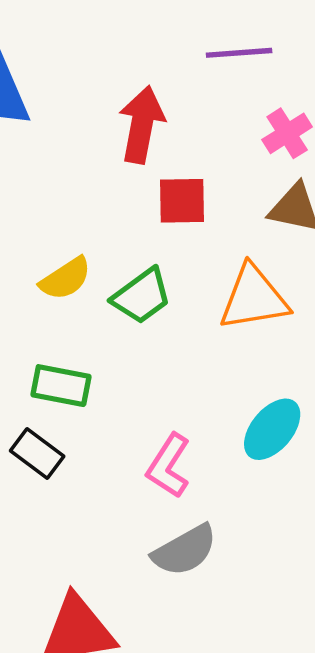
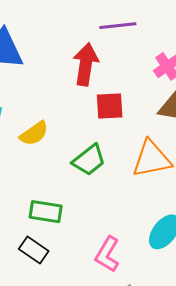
purple line: (239, 53) -> (118, 26), moved
yellow semicircle: (66, 279) -> (34, 133), moved

